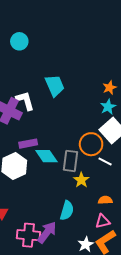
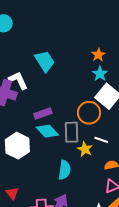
purple rectangle: (28, 144) -> (43, 113), moved
white line: (105, 161) -> (101, 140), moved
cyan semicircle: (67, 210) -> (65, 170), moved

